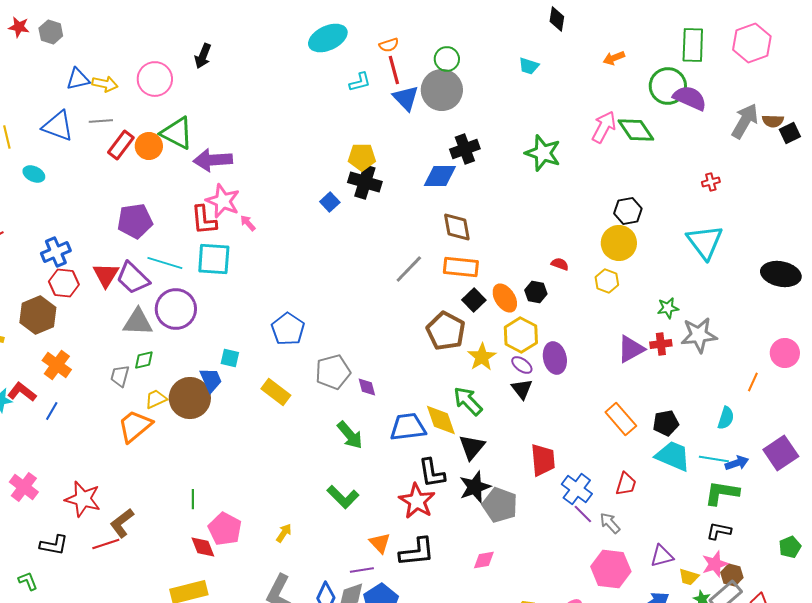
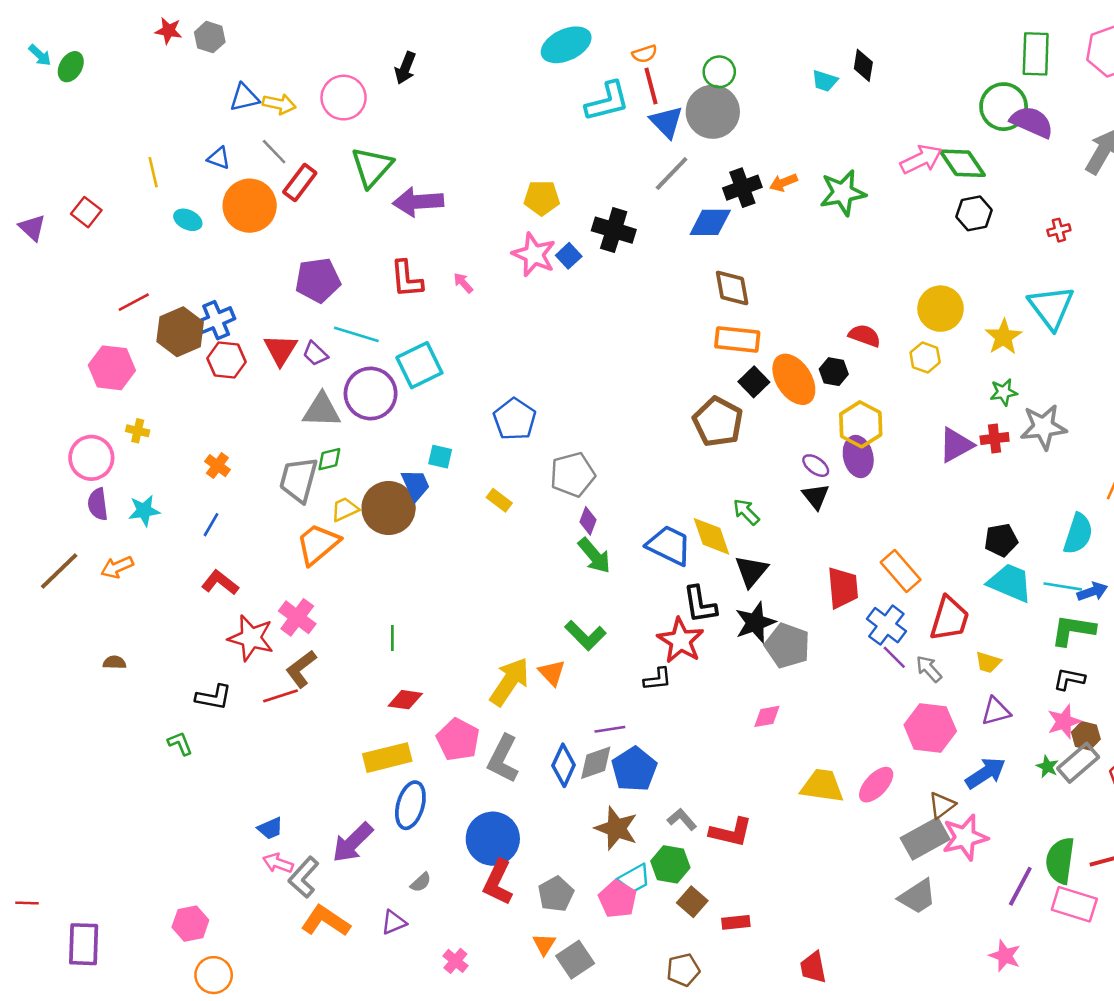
black diamond: (557, 19) -> (863, 65), moved
orange arrow: (614, 58) -> (784, 182), moved
cyan L-shape: (360, 82) -> (607, 101), size x1.6
gray line: (101, 121) -> (274, 152), turned 50
blue triangle: (58, 126) -> (219, 158), size x0.6
pink arrow: (604, 127) -> (921, 159), turned 36
green triangle: (177, 133) -> (372, 167), turned 45
orange circle: (149, 146) -> (250, 206), moved, size x1.5
green star: (543, 153) -> (843, 193), turned -30
yellow pentagon: (362, 157) -> (542, 198), moved
pink star: (223, 201) -> (534, 255), moved
black hexagon: (628, 211) -> (974, 213), moved
cyan square: (214, 259) -> (419, 365), moved, turned -30
red semicircle: (560, 264) -> (865, 336), size x1.4
gray line: (409, 269) -> (672, 173), moved
purple trapezoid: (133, 278) -> (315, 354), size x0.6
orange ellipse: (505, 298) -> (794, 379), size x1.4
brown hexagon: (38, 315) -> (180, 332), moved
yellow hexagon: (521, 335) -> (861, 424), moved
yellow star: (482, 357) -> (1004, 337), moved
orange cross: (57, 365) -> (217, 466), size x0.7
gray trapezoid: (120, 376) -> (298, 480), size x1.6
purple diamond: (367, 387) -> (588, 521), moved, turned 35
red L-shape: (22, 392) -> (220, 583), moved
yellow rectangle: (276, 392) -> (499, 500), size x0.7
green arrow: (468, 401) -> (746, 512), size x0.7
cyan semicircle: (726, 418) -> (1078, 534), size x1.4
orange rectangle: (621, 419) -> (901, 571), moved
blue trapezoid: (408, 427) -> (669, 545), turned 33
red trapezoid: (626, 484) -> (950, 619), size x1.5
pink cross: (24, 487) -> (297, 617), moved
pink pentagon: (225, 529) -> (458, 740), moved
yellow arrow: (284, 533) -> (509, 682), size x2.0
orange triangle: (380, 543) -> (552, 673), moved
red diamond: (203, 547) -> (405, 700), turned -60
black L-shape: (417, 552) -> (657, 679), moved, size x0.6
yellow trapezoid: (689, 577) -> (988, 662), moved

